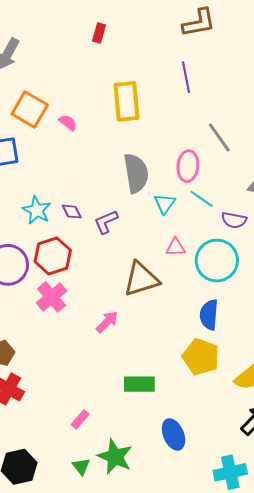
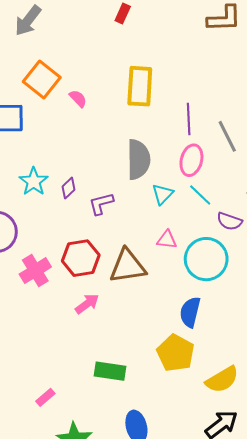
purple line: (186, 77) -> (189, 119), moved
purple diamond: (72, 212) -> (68, 188), turned 65
red hexagon: (53, 256) -> (81, 258), moved

